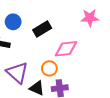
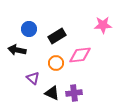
orange circle: (49, 68) -> (56, 63), moved
purple triangle: (17, 73) -> (33, 78), size x0.6

